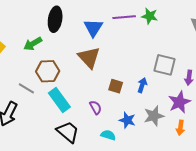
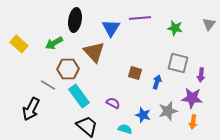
green star: (150, 16) -> (175, 28), moved
brown triangle: (89, 58) -> (94, 52), moved
brown square: (116, 86) -> (135, 73), moved
purple star: (179, 102) -> (192, 98), turned 30
purple semicircle: (95, 107) -> (113, 103), turned -32

